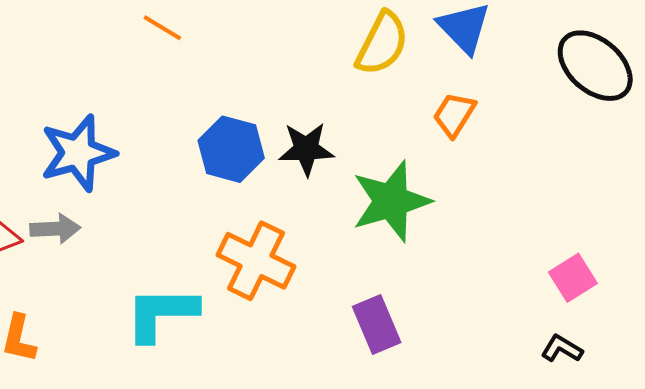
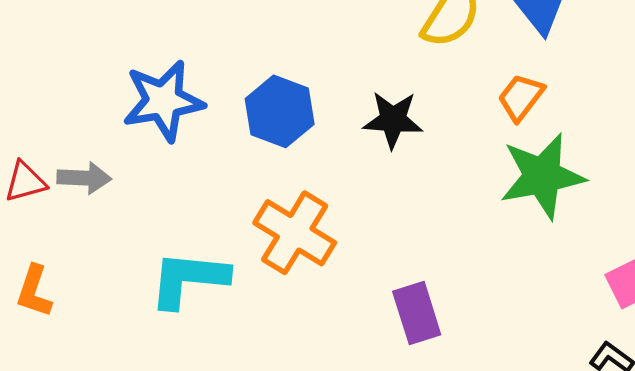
black star: (306, 149) -> (393, 120), moved
blue star: (78, 153) -> (163, 101), moved
green star: (391, 201) -> (542, 176), moved

